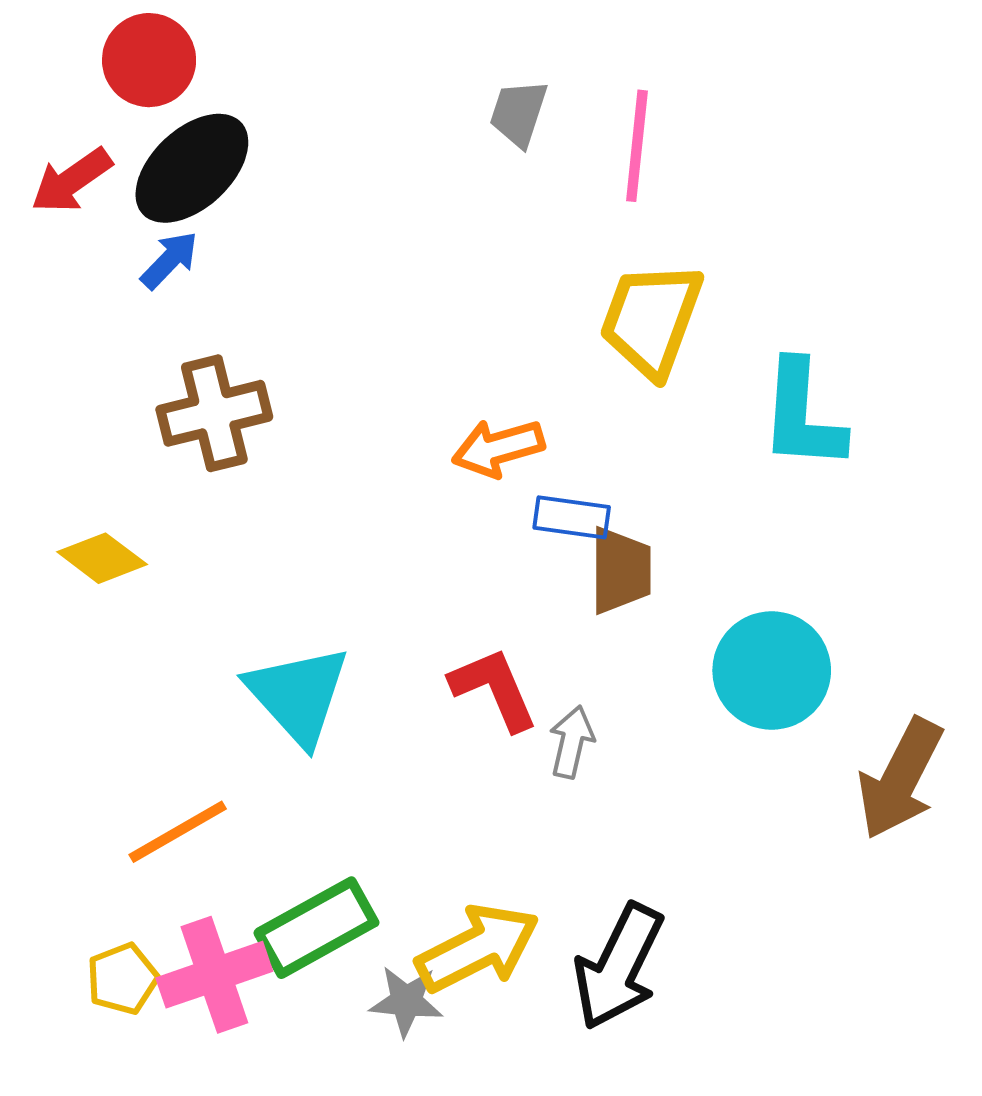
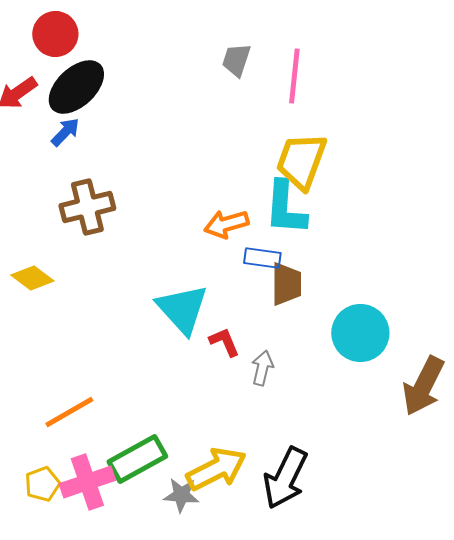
cyan L-shape: (802, 415) -> (285, 208), moved
red L-shape: (494, 689) -> (224, 342), size x0.7
cyan triangle: (298, 695) -> (182, 309), moved

